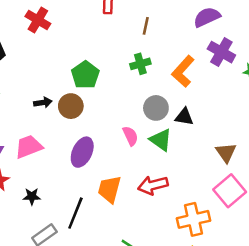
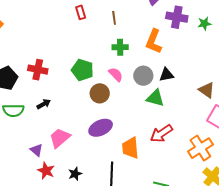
red cross: (38, 20) -> (38, 70), moved
green cross: (140, 64) -> (120, 47), turned 35
black arrow: (43, 102) -> (44, 104), moved
brown circle: (71, 106) -> (100, 93), moved
pink semicircle: (130, 136) -> (116, 74), moved
purple ellipse: (82, 152) -> (101, 128), turned 60

